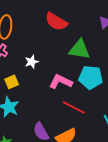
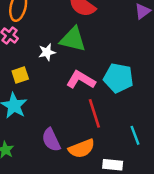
green triangle: (79, 49) -> (73, 39), moved
red line: (74, 107) -> (94, 113), turned 40

